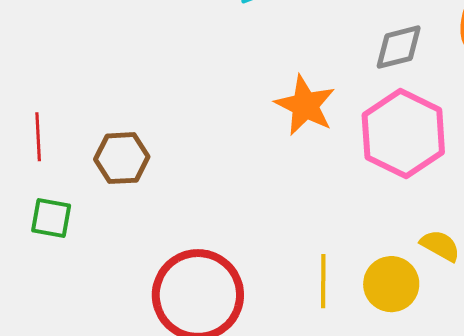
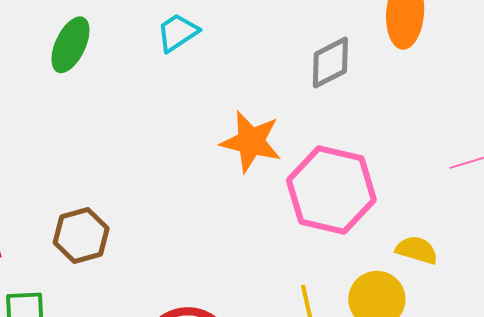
pink hexagon: (403, 134) -> (331, 190), moved

